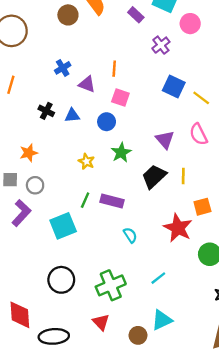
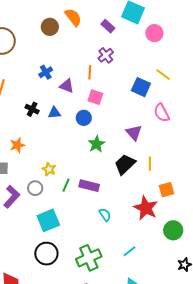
purple cross: (161, 45) -> (106, 55), moved
yellow line: (201, 98) -> (163, 75), moved
pink semicircle: (199, 134) -> (162, 113), moved
yellow star: (86, 161) -> (49, 169), moved
gray circle: (35, 185) -> (35, 188), moved
cyan square: (63, 226) -> (48, 220), moved

